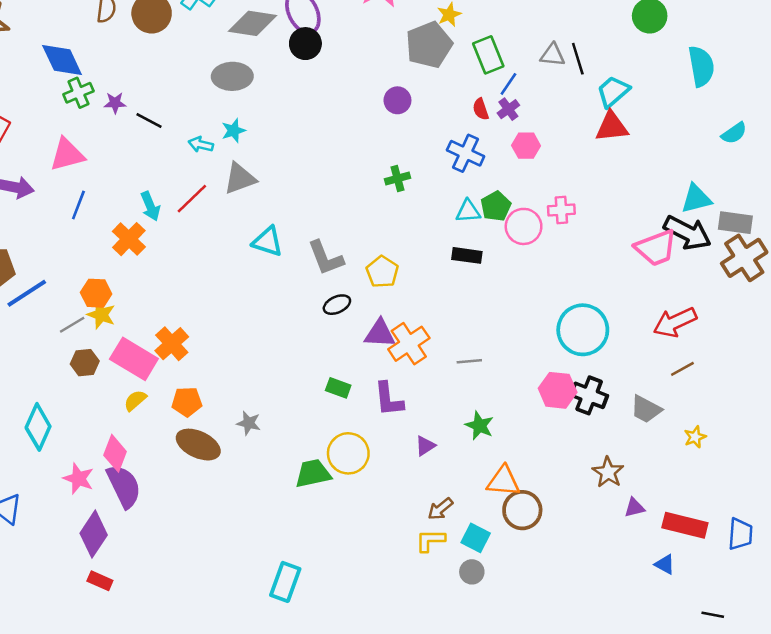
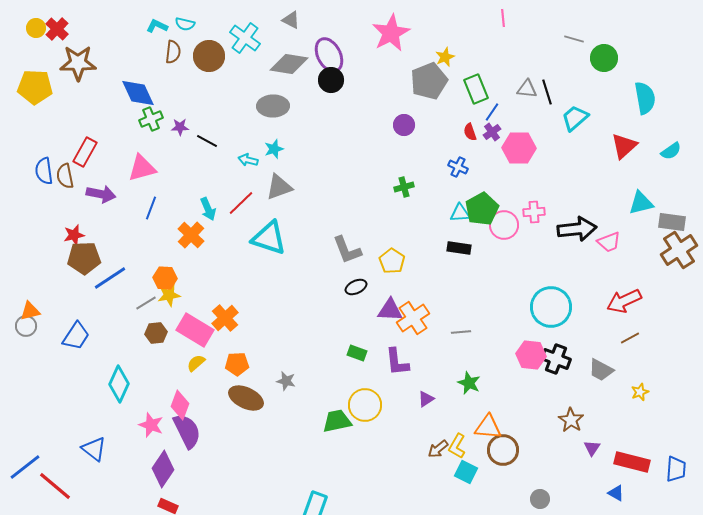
red triangle: (612, 127) -> (624, 146), moved, turned -36
pink hexagon: (526, 146) -> (519, 148), moved, size x1.5
blue cross: (466, 153) -> (458, 167), size x0.7
green pentagon: (496, 206) -> (482, 209), size x1.4
black arrow: (687, 233) -> (577, 229), moved, turned -33
cyan triangle: (268, 242) -> (269, 238), moved, size x1.4
pink trapezoid: (656, 248) -> (609, 242), size x0.7
yellow star: (101, 315) -> (169, 295), turned -30
purple triangle: (635, 508) -> (592, 448), turned -42
yellow L-shape: (430, 540) -> (457, 446), moved, turned -60
gray circle: (472, 572) -> (540, 499), moved

